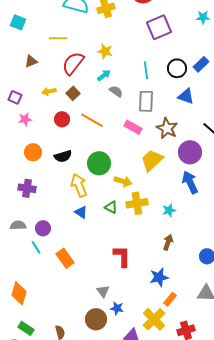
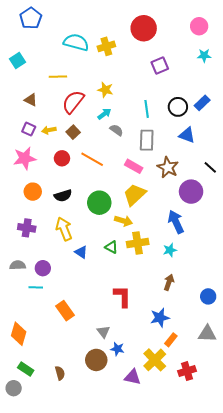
cyan square: (18, 22) -> (18, 60), turned 35
purple square: (159, 27) -> (160, 66), size x0.7
brown triangle: (31, 61) -> (31, 100), turned 48
purple square: (15, 97) -> (29, 129), moved
pink star: (25, 119) -> (25, 158), size x1.6
yellow trapezoid: (152, 160) -> (135, 195), moved
blue arrow: (190, 182) -> (176, 222), moved
yellow arrow: (79, 185) -> (64, 229), moved
cyan line: (36, 247) -> (36, 287), turned -56
orange rectangle: (65, 258) -> (65, 311), moved

